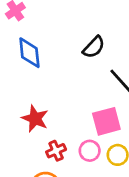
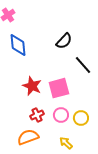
red star: (35, 119) -> (32, 86), moved
pink square: (106, 121) -> (59, 88), moved

